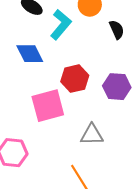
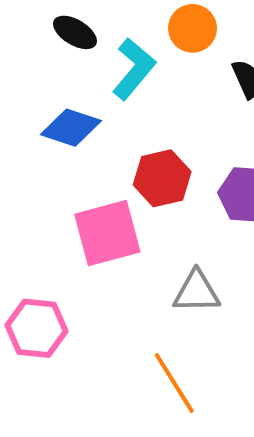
blue diamond: (30, 54) -> (71, 128), turned -44

